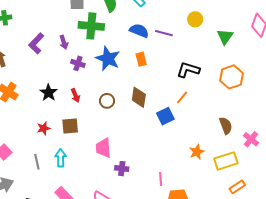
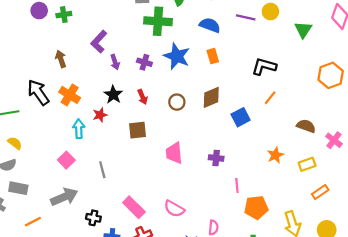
purple line: (164, 33) -> (246, 17), moved
purple arrow: (64, 42) -> (115, 62), moved
orange hexagon: (232, 77) -> (331, 75), moved
brown diamond: (139, 97) -> (211, 97), turned 60
orange line: (182, 97) -> (270, 98), moved
brown semicircle: (226, 126) -> (306, 126), turned -48
red star: (44, 128) -> (100, 115), moved
cyan arrow: (61, 158) -> (79, 129), moved
yellow rectangle: (226, 161) -> (307, 164), size x0.7
purple cross: (122, 169) -> (216, 158), moved

